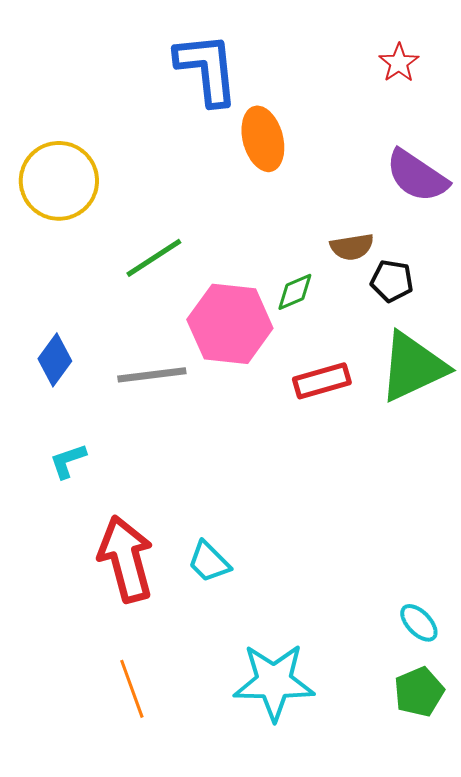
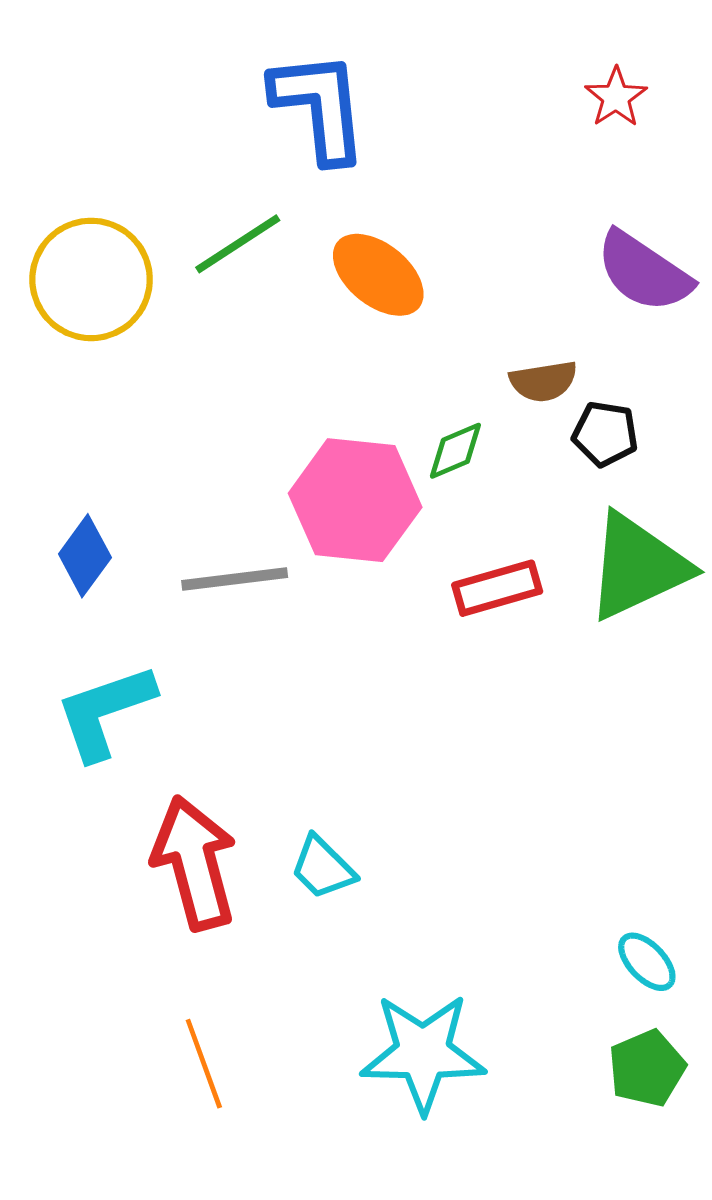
orange ellipse: (263, 139) -> (378, 275), moved, turned -36
green line: (154, 258) -> (238, 244), moved
cyan L-shape: (68, 461) -> (105, 712), size x1.8

